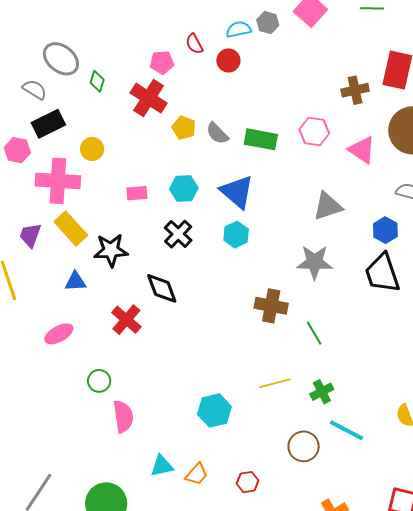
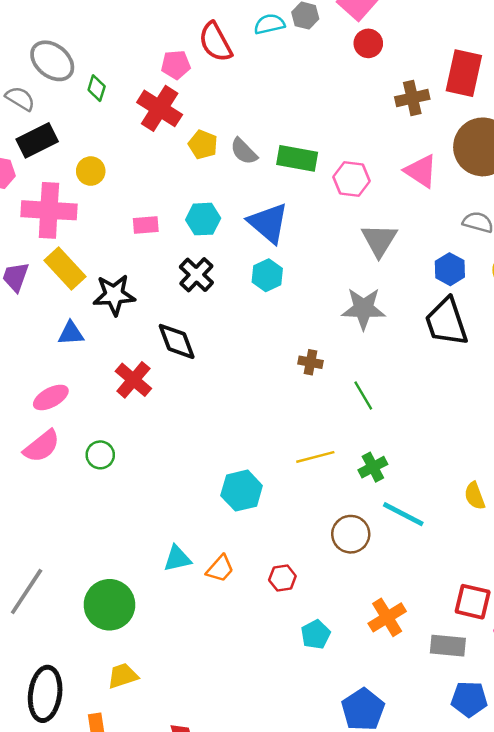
red semicircle: (194, 44) -> (215, 42), size x1.6
red circle: (228, 60) -> (368, 43), moved
pink hexagon: (314, 131) -> (351, 179), moved
gray triangle: (328, 206) -> (379, 240), turned -40
brown cross: (271, 306) -> (310, 362), size x0.6
pink semicircle: (123, 416) -> (42, 446), moved, turned 60

